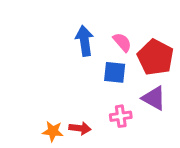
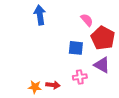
blue arrow: (84, 41) -> (40, 15), moved
pink semicircle: (122, 42) -> (87, 20), moved

